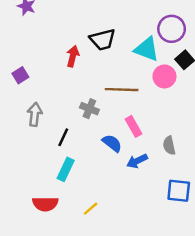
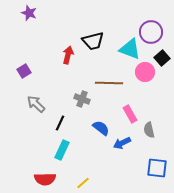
gray arrow: (35, 115) -> (36, 104), turned -54
pink rectangle: (133, 126) -> (130, 114), moved

